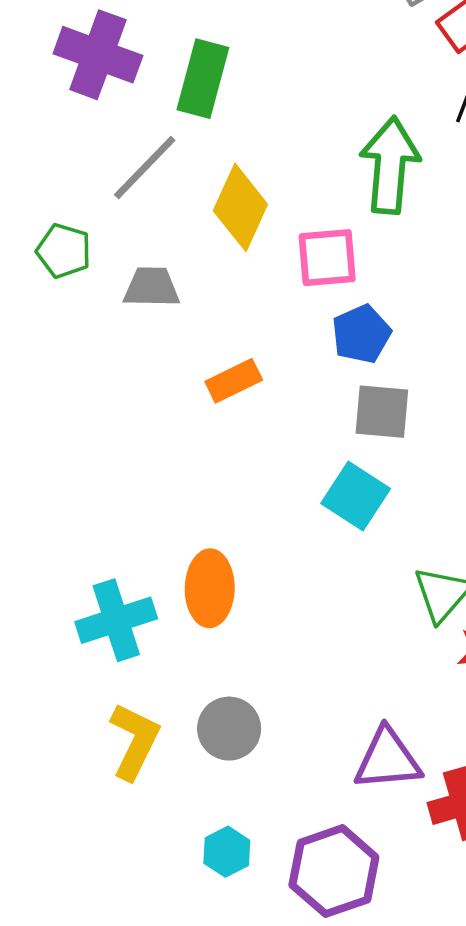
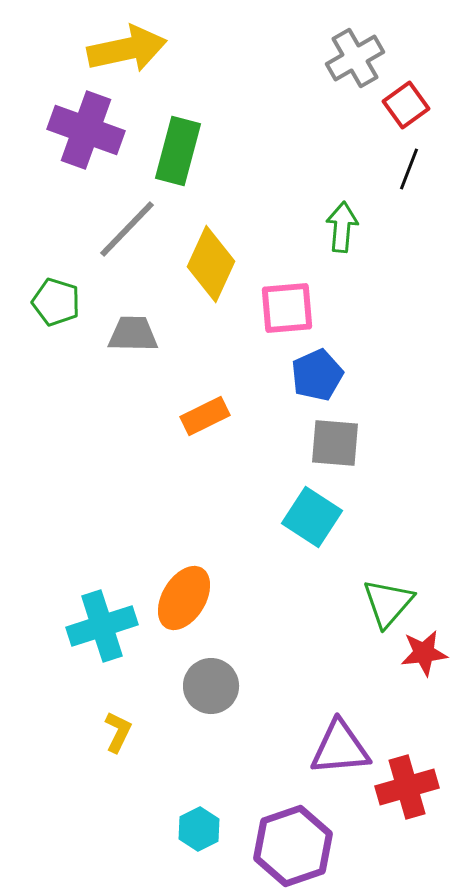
green arrow: (390, 165) -> (342, 227), size x0.6
orange ellipse: (210, 588) -> (184, 598), turned 30
gray circle: (229, 729) -> (211, 686), moved
yellow L-shape: (134, 741) -> (118, 732), size x0.6

